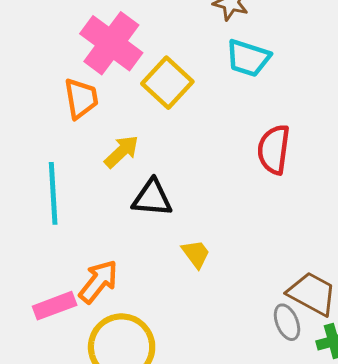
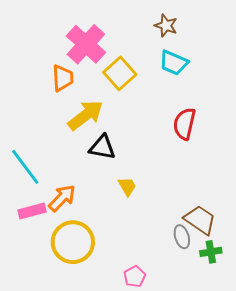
yellow arrow: (122, 152) -> (86, 115), size x1.5
cyan line: (53, 193) -> (25, 167), moved, turned -39

